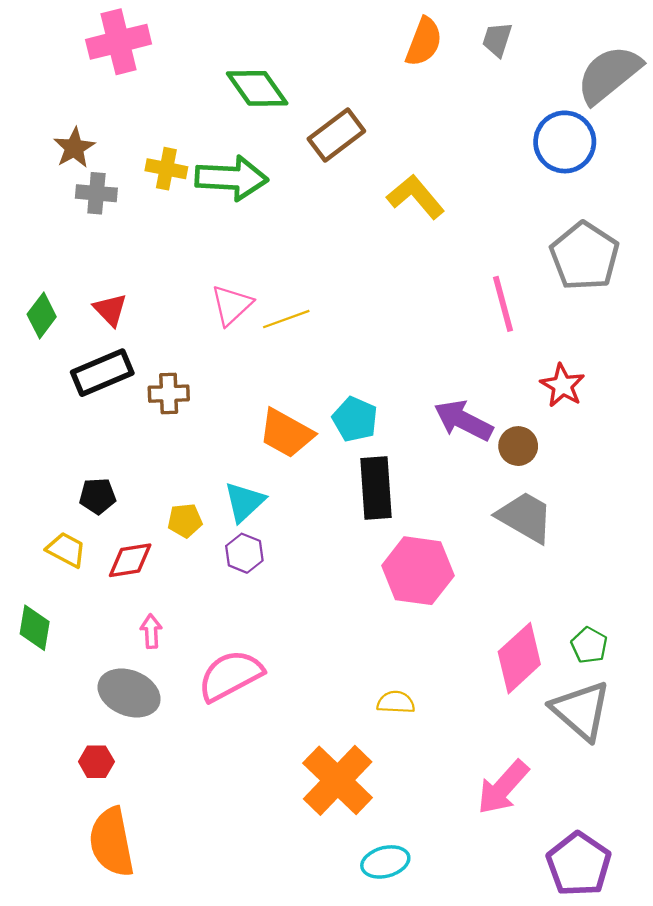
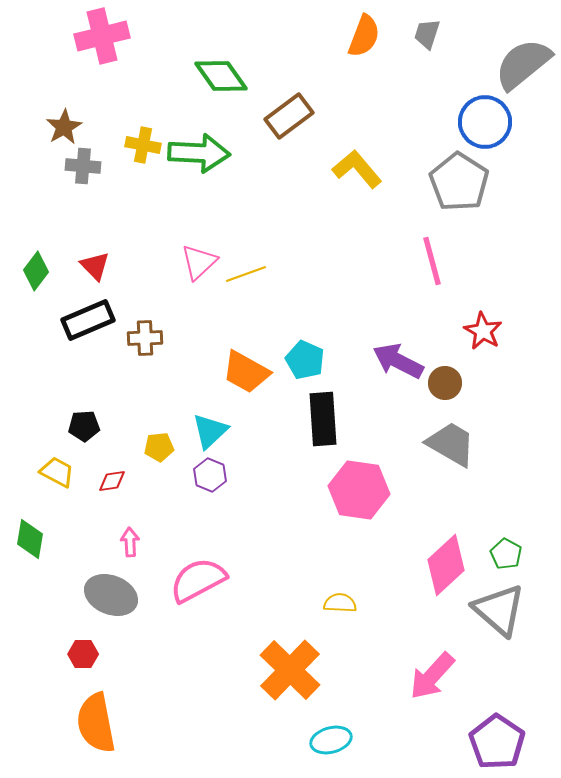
gray pentagon: (585, 256) -> (459, 182), moved
red diamond: (130, 560) -> (112, 481), size x0.7

